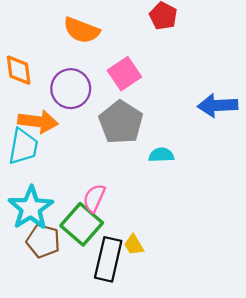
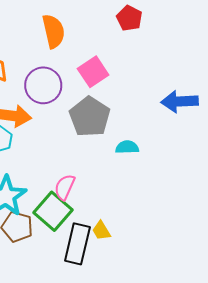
orange semicircle: (82, 30) -> (53, 31), turned -124

